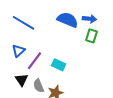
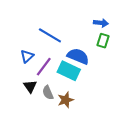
blue semicircle: (68, 20) -> (78, 56), moved
blue line: (24, 23) -> (50, 35), moved
cyan rectangle: (59, 65) -> (69, 71), size x1.5

